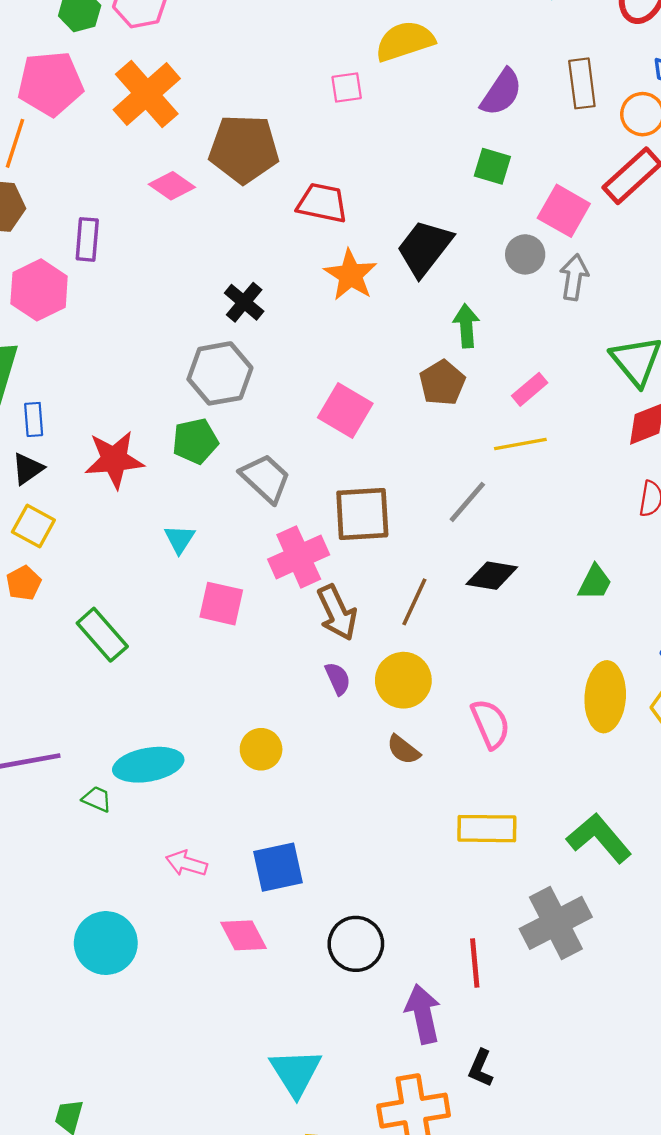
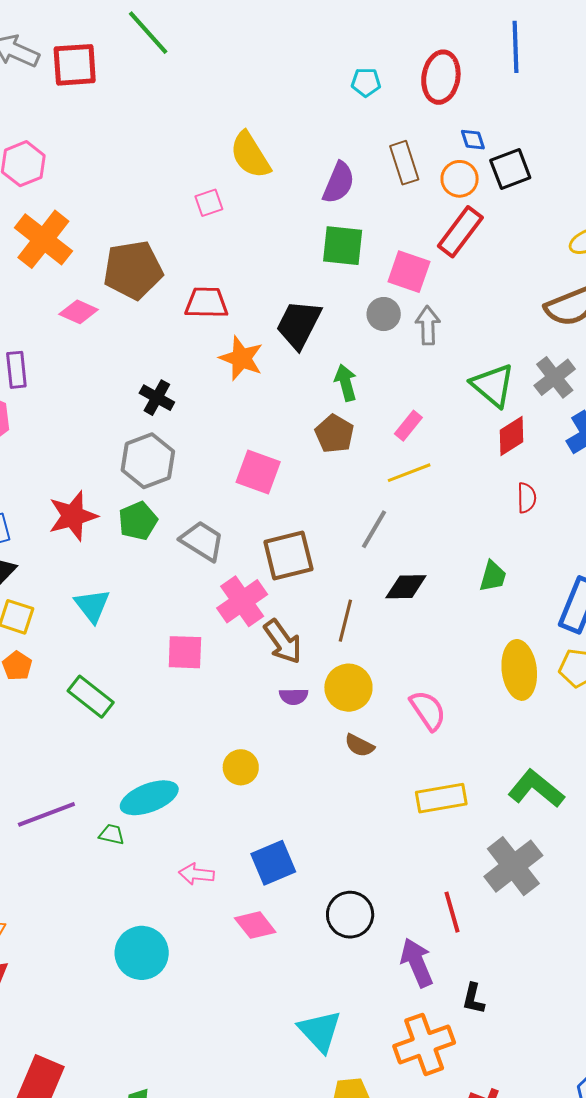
yellow semicircle: (405, 41) -> (250, 155), turned -93
green square: (492, 166) -> (343, 246), size x1.4
red star: (114, 460) -> (73, 516), moved
cyan triangle: (180, 539) -> (92, 606), moved, size x1.4
purple semicircle: (338, 679) -> (294, 696), turned 124

